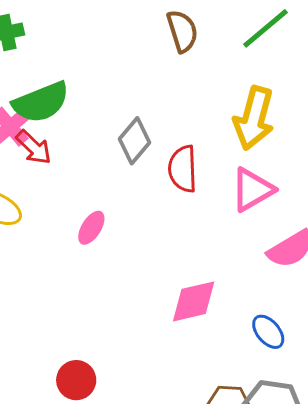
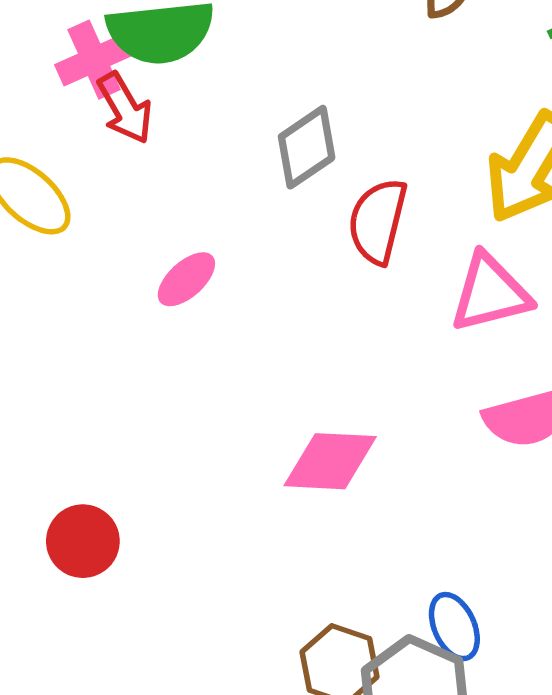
blue ellipse: (268, 332) -> (454, 627), moved

